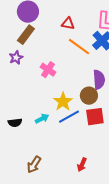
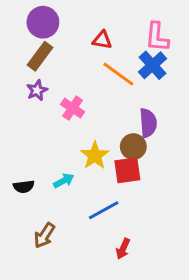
purple star: (16, 58) -> (37, 90), moved
blue line: (69, 117) -> (104, 210), moved
red square: (95, 117) -> (127, 170), moved
brown arrow: (34, 165) -> (44, 235), moved

